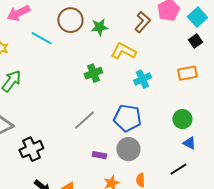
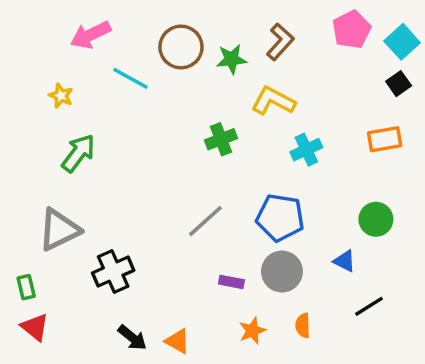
brown L-shape: (142, 22) -> (280, 42), moved
blue triangle: (189, 143) -> (345, 261), moved

